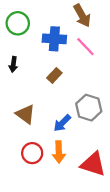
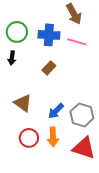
green circle: (18, 23) -> (17, 32), moved
pink line: (85, 47) -> (77, 42), turned -30
gray hexagon: (89, 108) -> (82, 115), moved

